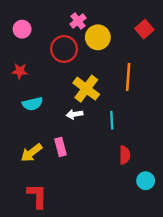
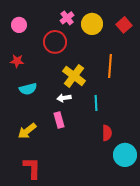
yellow circle: (98, 37) -> (92, 24), moved
pink rectangle: (61, 147) -> (59, 120), moved
cyan circle: (146, 181) -> (125, 155), size x1.5

